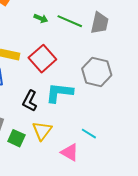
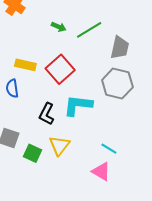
green line: (70, 21) -> (89, 30), turned -55
gray trapezoid: (100, 23) -> (120, 48), moved
pink triangle: (70, 152) -> (101, 171), moved

